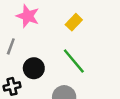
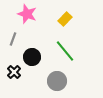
black cross: (12, 86) -> (14, 72), turned -32

